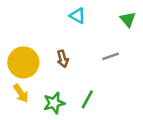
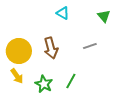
brown arrow: (63, 59) -> (51, 48), size x1.5
green star: (54, 103) -> (44, 84), turned -30

